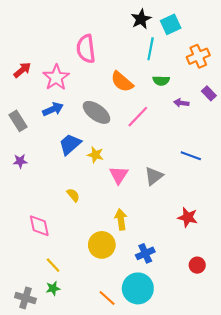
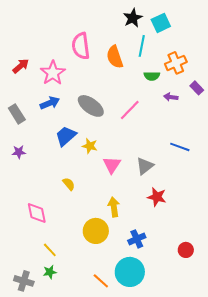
orange cross: (198, 56) -> (176, 63), moved
orange semicircle: (122, 82) -> (115, 57), moved, turned 30
red star: (188, 217) -> (157, 197), moved

